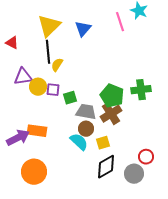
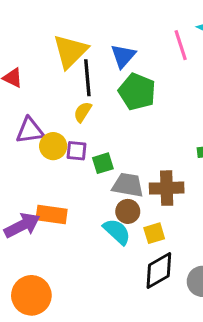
black line: (48, 52) -> (87, 78), moved
green pentagon: (112, 96) -> (137, 92), moved
brown cross: (111, 114) -> (167, 188), turned 30
orange circle: (34, 172) -> (31, 295), moved

